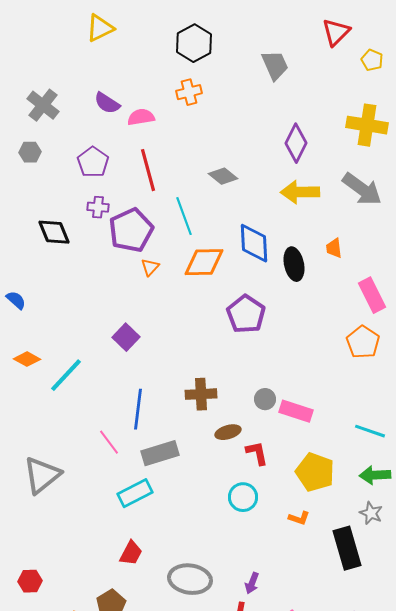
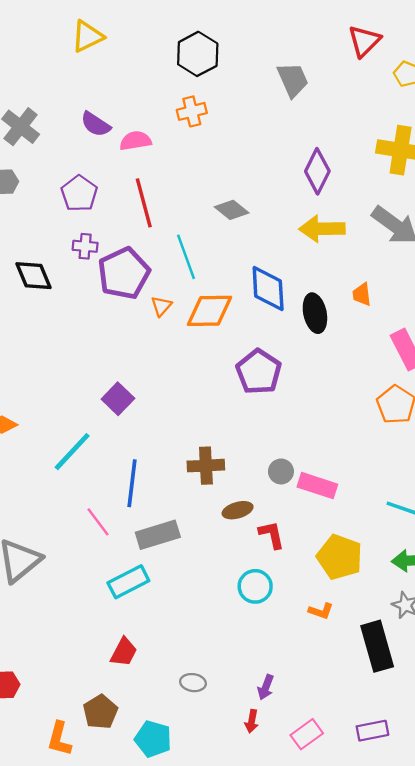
orange triangle: (150, 267) -> (161, 306), moved
cyan line: (66, 375) -> (72, 452), moved
gray ellipse: (190, 579) -> (193, 683), size x0.5

